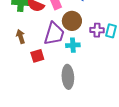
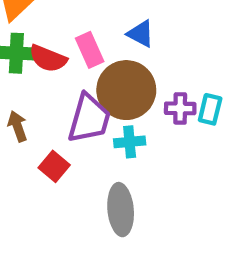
brown circle: (72, 21) -> (126, 90), size x1.4
red square: (37, 56) -> (54, 166), turned -32

